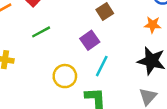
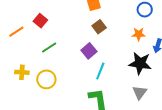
yellow circle: (65, 76) -> (46, 79), moved

